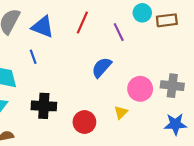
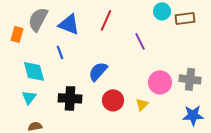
purple line: (119, 32) -> (140, 41), moved
blue semicircle: (102, 67) -> (98, 71), moved
red circle: (84, 122) -> (113, 100), moved

